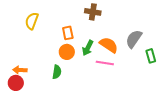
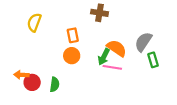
green arrow: (88, 48) -> (104, 57), moved
green rectangle: (151, 56) -> (153, 60), moved
green semicircle: (57, 72) -> (55, 85), moved
red circle: (16, 83) -> (32, 82), moved

